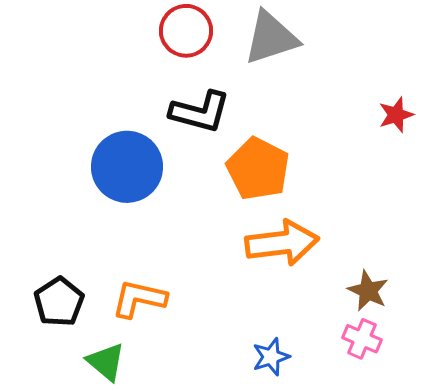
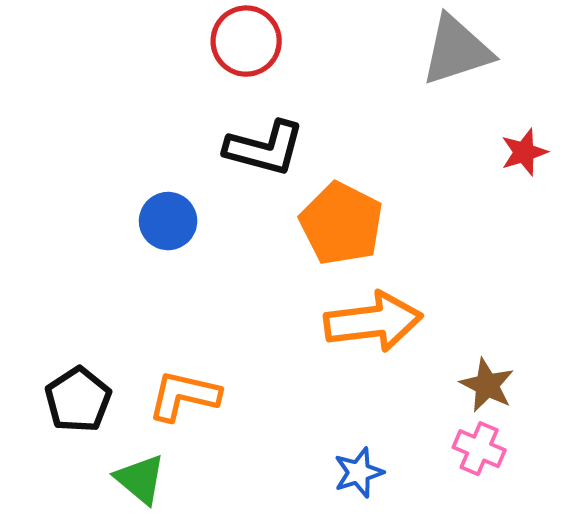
gray triangle: (271, 38) -> (457, 50), moved
blue circle: (127, 167) -> (168, 221), size x0.6

